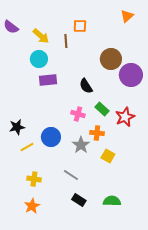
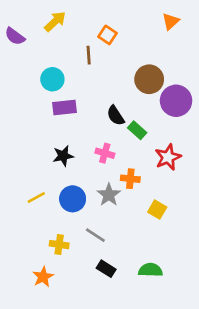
orange square: (80, 26) -> (107, 35), turned 32
yellow arrow: (41, 36) -> (55, 21), moved, turned -84
green rectangle: (102, 109) -> (137, 130), moved
black star: (17, 127) -> (63, 156), moved
blue circle: (51, 137) -> (73, 199), moved
yellow square: (108, 156) -> (157, 210), moved
yellow cross: (34, 179) -> (59, 245), moved

